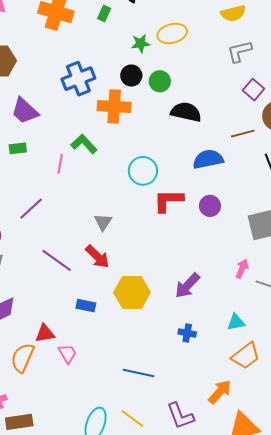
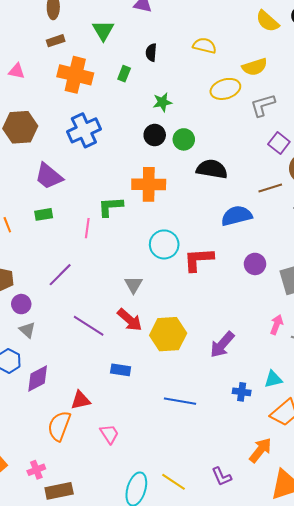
yellow ellipse: (172, 33) -> (225, 89), moved
blue cross: (78, 79) -> (84, 130), moved
orange cross: (114, 107) -> (149, 184), moved
green L-shape: (84, 144) -> (110, 207), turned -48
cyan circle: (143, 171) -> (164, 244), moved
purple circle: (210, 206) -> (255, 264), moved
yellow hexagon: (132, 292) -> (168, 334), moved
blue cross: (187, 333) -> (242, 392), moved
pink trapezoid: (67, 354) -> (109, 434), moved
blue line: (139, 373) -> (180, 401), moved
purple L-shape: (180, 416) -> (222, 477), size x0.7

